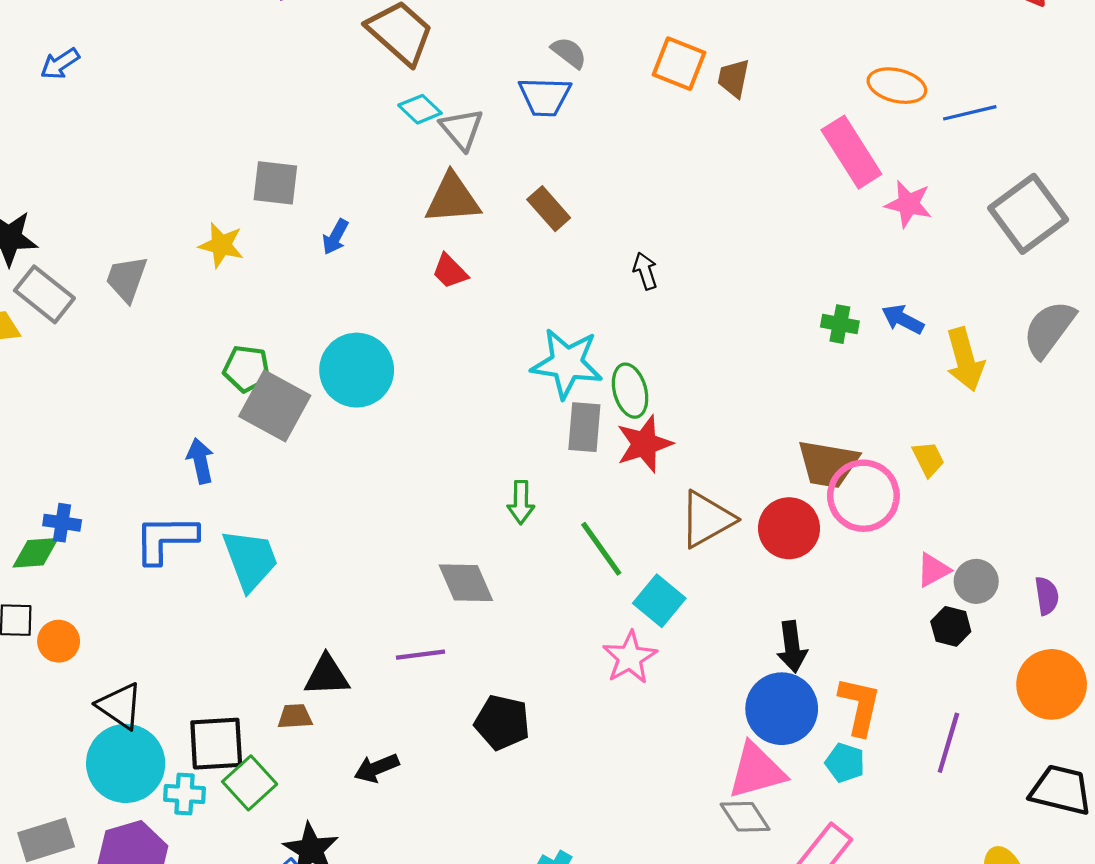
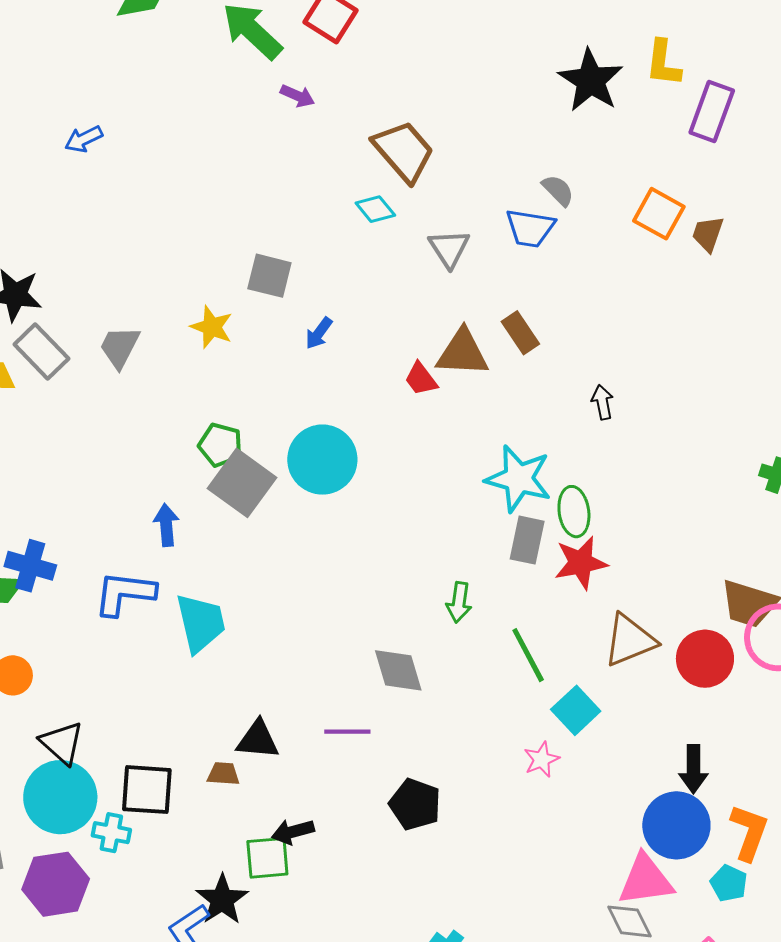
cyan diamond: (420, 109) -> (375, 209), moved
brown triangle: (453, 199) -> (462, 353), moved
blue cross: (62, 523) -> (30, 566), size x1.4
pink star: (630, 657) -> (541, 759), size x0.7
green square: (250, 783) -> (267, 858), moved, turned 30

